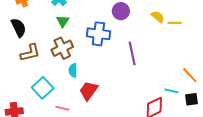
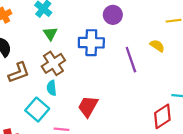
yellow semicircle: (158, 17) -> (157, 46), moved
cyan semicircle: (73, 70) -> (52, 88), moved

